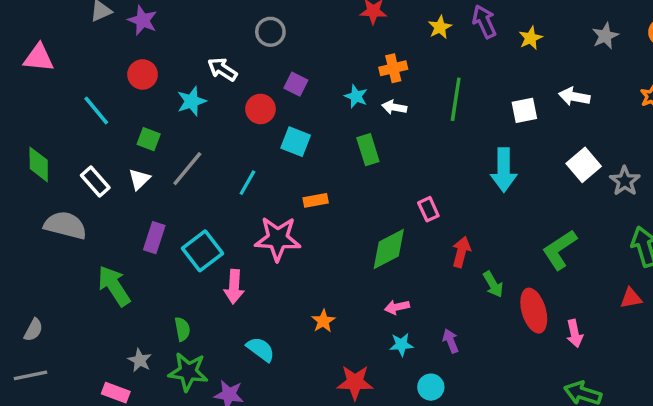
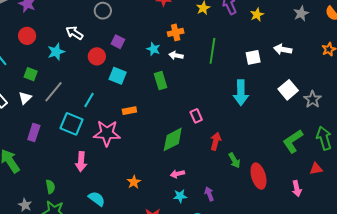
green L-shape: (560, 250) -> (293, 141), moved
cyan square: (202, 251) -> (71, 124), moved, turned -30
pink arrow: (575, 333) -> (297, 189), moved

